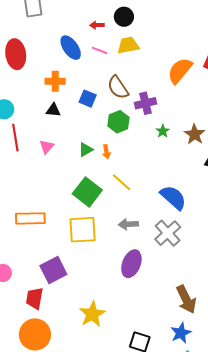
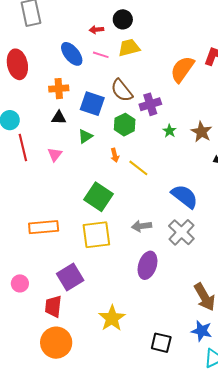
blue square: (88, 99) -> (92, 104), size x1.4
green triangle: (86, 150) -> (85, 136), moved
yellow line: (121, 182) -> (138, 168), moved
blue star: (181, 333) -> (202, 331), turned -30

